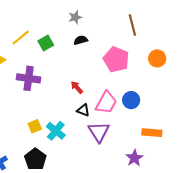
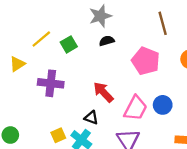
gray star: (75, 17) -> (100, 16), size x1.5
red arrow: (77, 87) -> (103, 92), size x1.5
black triangle: (83, 110) -> (91, 118), moved

